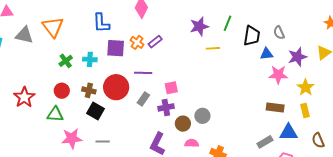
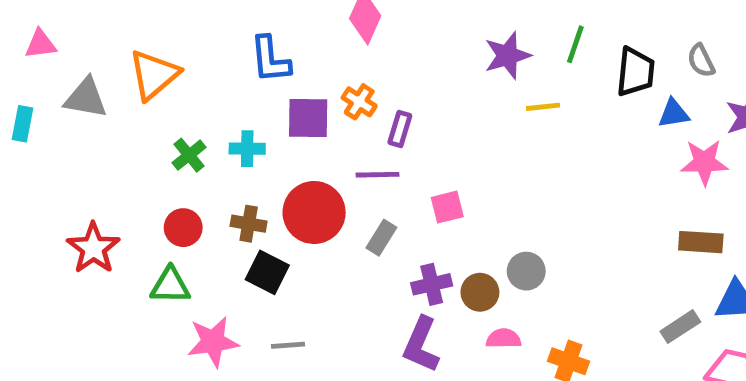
orange triangle: (53, 27) -> (154, 75), turned 30
purple rectangle: (155, 42) -> (400, 129), moved, turned -32
purple cross: (166, 107) -> (432, 284), moved

